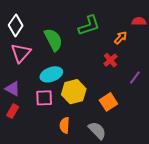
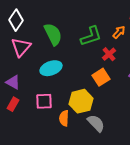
green L-shape: (89, 25) -> (91, 36), moved
yellow hexagon: (74, 92) -> (81, 101), moved
pink square: (44, 98) -> (44, 101), moved
orange square: (108, 102) -> (101, 77), moved

